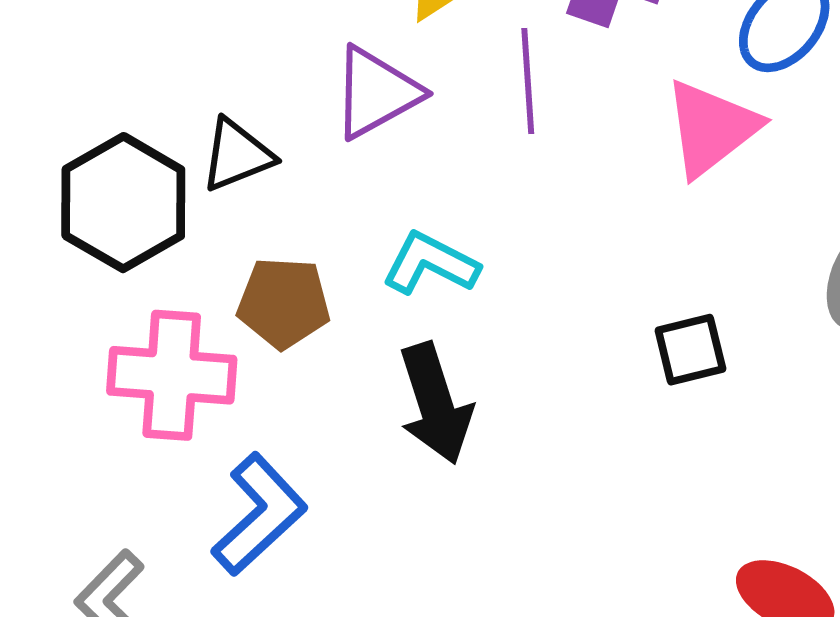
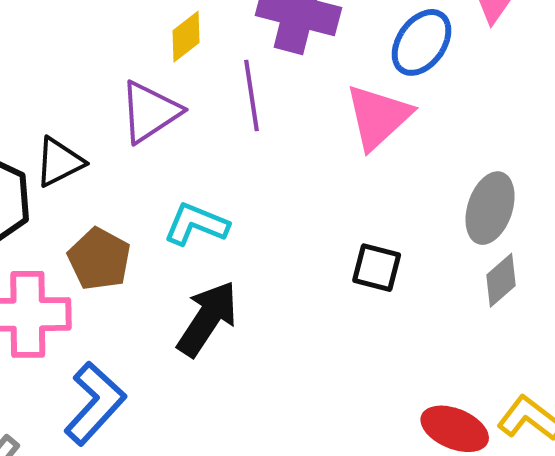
brown pentagon: (284, 303) -> (99, 259), turned 30
black square: (690, 350) -> (377, 268), turned 33
black arrow: (435, 404) -> (207, 319), turned -124

